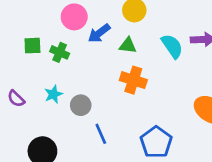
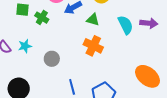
cyan star: (53, 94) -> (25, 46), moved
blue line: (101, 134) -> (72, 87), moved

